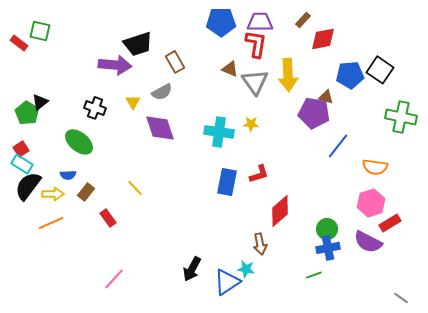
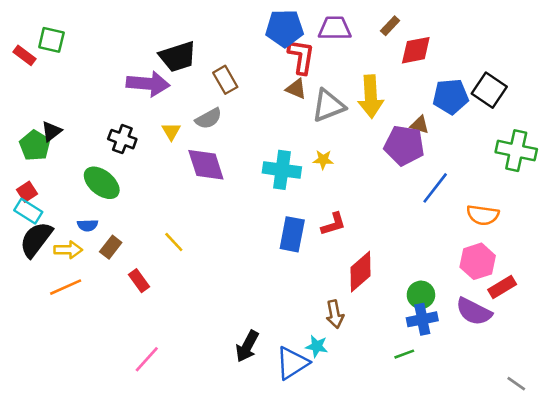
red L-shape: (256, 44) -> (301, 57), moved
gray triangle: (255, 82) -> (328, 106), turned 44

